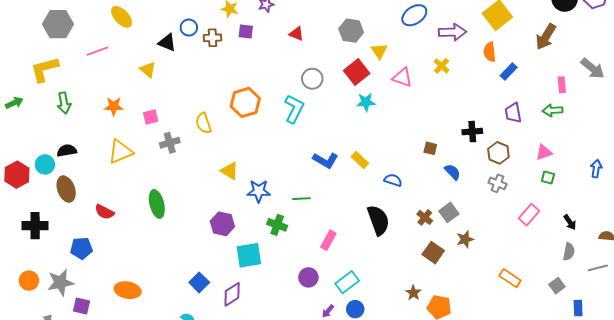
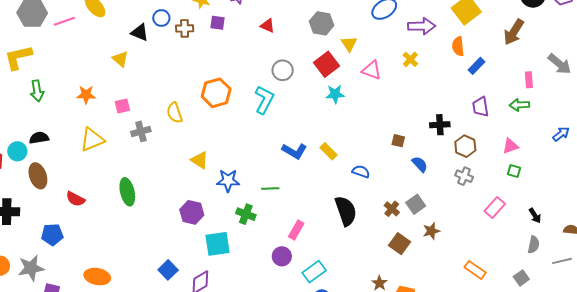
pink line: (98, 51) -> (64, 21), moved
blue arrow: (596, 169) -> (561, 134), moved, turned 42
purple circle: (308, 277) -> (282, 256), moved

